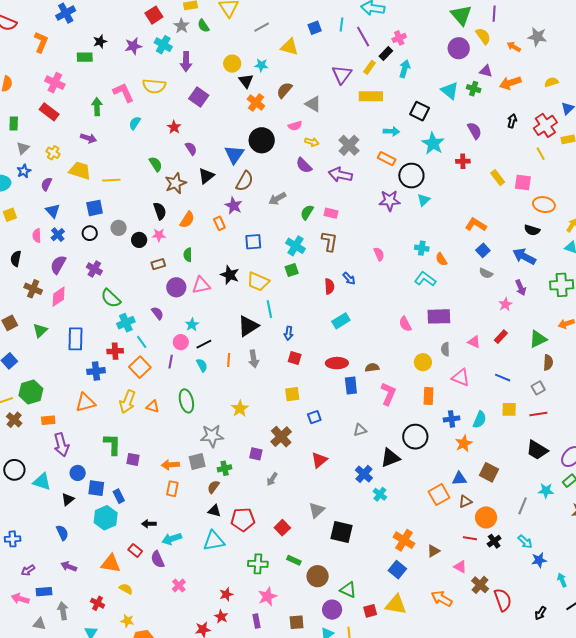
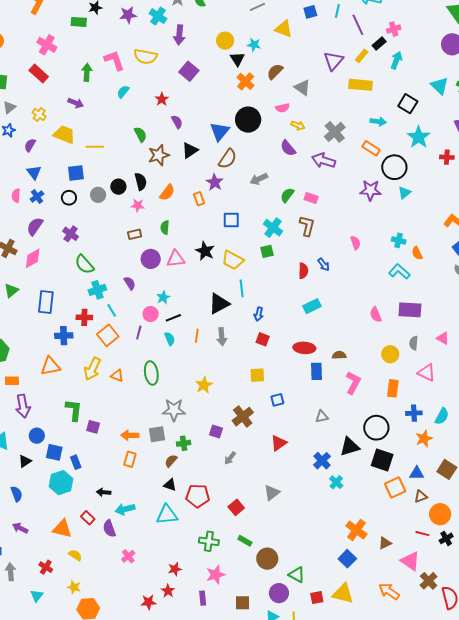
black circle: (139, 240) -> (118, 187), moved
black square: (342, 532) -> (382, 460), moved
pink triangle: (460, 567) -> (410, 561), size x1.5

